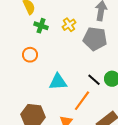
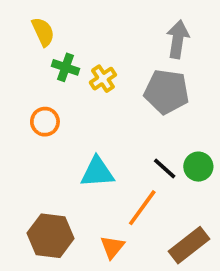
yellow cross: (69, 25) -> (103, 79), moved

